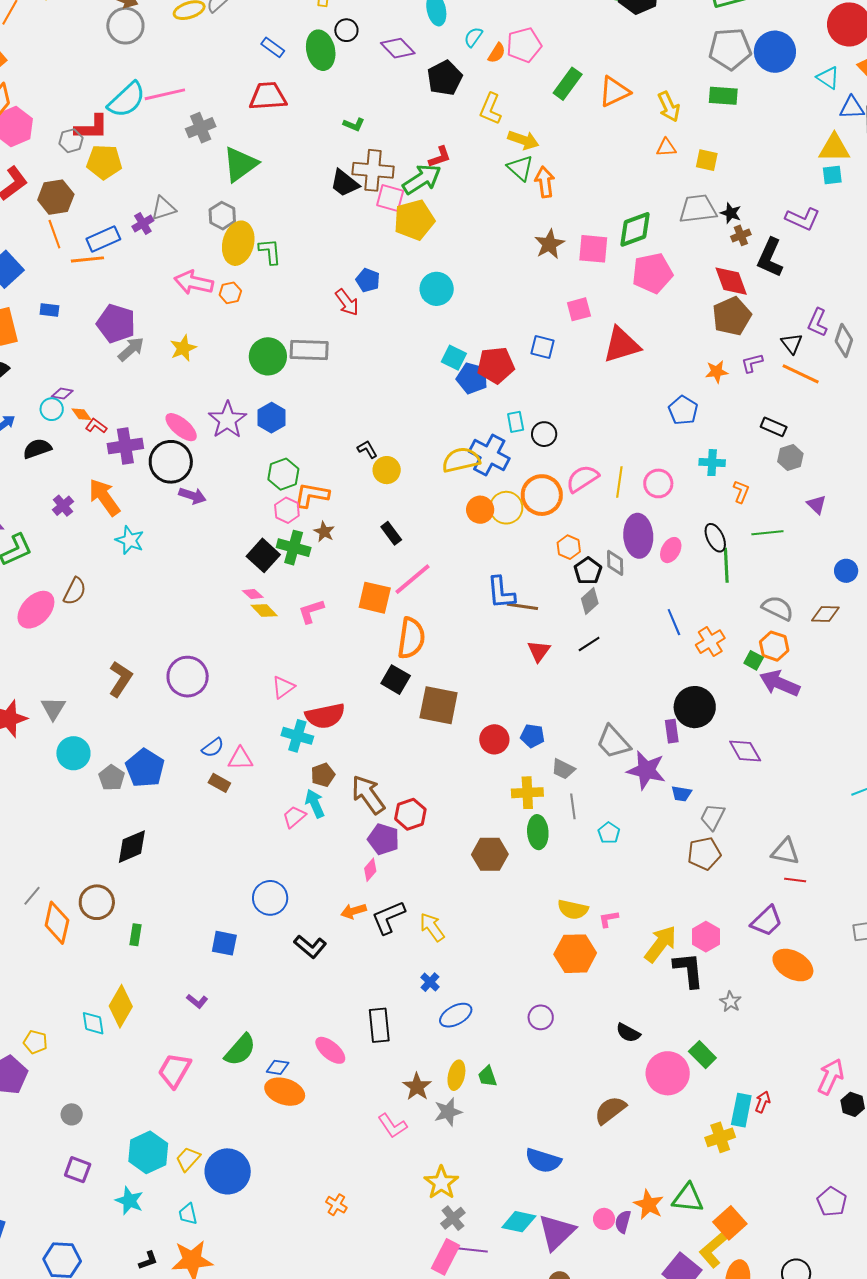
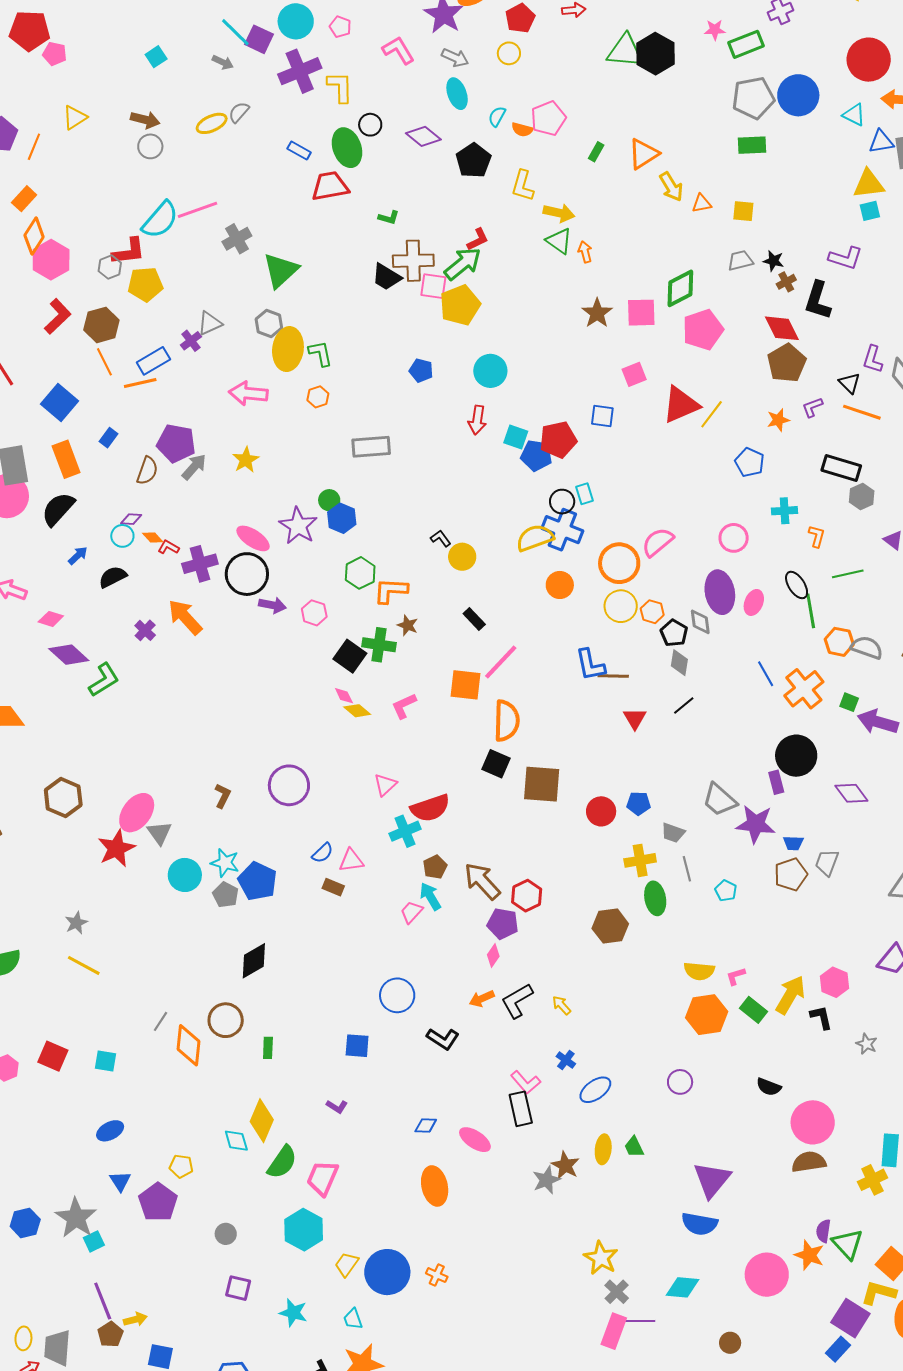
gray circle: (125, 26) -> (150, 146), size x0.7
orange semicircle: (497, 53) -> (522, 130), turned 80
green rectangle: (568, 84) -> (596, 152), size x0.6
red trapezoid: (268, 96) -> (330, 186), moved
yellow arrow: (669, 107) -> (671, 187), moved
orange arrow: (545, 182) -> (585, 252), size x0.7
gray trapezoid: (698, 209) -> (740, 260), size x0.7
orange hexagon: (230, 293) -> (318, 397), moved
red arrow: (347, 302) -> (477, 420), moved, turned 52
blue rectangle: (49, 310) -> (109, 438), turned -54
green circle: (268, 356) -> (329, 500), moved, size x0.6
black rectangle: (774, 427) -> (841, 468), size x1.5
black circle: (544, 434) -> (562, 502), moved
yellow line: (619, 482) -> (712, 414), moved, turned 36
yellow circle: (506, 508) -> (621, 606), moved
pink hexagon: (287, 510) -> (314, 613), moved
cyan star: (130, 540) -> (225, 863), moved
brown semicircle: (75, 591) -> (147, 471), moved
pink diamond: (253, 594) -> (344, 696), turned 30
gray diamond: (590, 601) -> (679, 663), turned -32
pink ellipse: (36, 610) -> (137, 813), moved
orange cross: (710, 642) -> (804, 689), size x1.4
orange hexagon: (774, 646) -> (839, 642), moved
brown L-shape: (120, 679) -> (223, 796), size x0.7
cyan cross: (297, 736) -> (405, 831), turned -32
brown pentagon: (704, 854) -> (791, 874), moved
yellow arrow: (432, 927) -> (561, 1005), size x0.7
black L-shape: (689, 970) -> (821, 1017), size x0.7
green semicircle: (240, 1050) -> (282, 1162), moved
green rectangle: (702, 1055) -> (753, 1010), moved
blue diamond: (278, 1067) -> (426, 1125), moved
orange ellipse: (285, 1092) -> (435, 1186), turned 66
brown semicircle: (610, 1110) -> (809, 1162), moved, turned 36
gray star: (448, 1112) -> (546, 1180), moved
pink L-shape: (392, 1126) -> (526, 1082), moved
cyan hexagon: (148, 1152) -> (304, 1230), moved
green triangle: (688, 1198) -> (848, 1244), turned 48
orange cross: (336, 1205) -> (437, 1275), moved
pink circle: (604, 1219) -> (767, 1275), size x2.0
purple semicircle: (623, 1222) -> (823, 1231), moved
purple triangle: (556, 1232) -> (712, 1180), moved
yellow L-shape: (713, 1250) -> (879, 1293), turned 63

